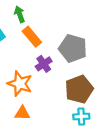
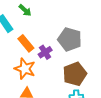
green arrow: (20, 14) -> (25, 10), turned 152
orange rectangle: (32, 37) -> (26, 43), moved

